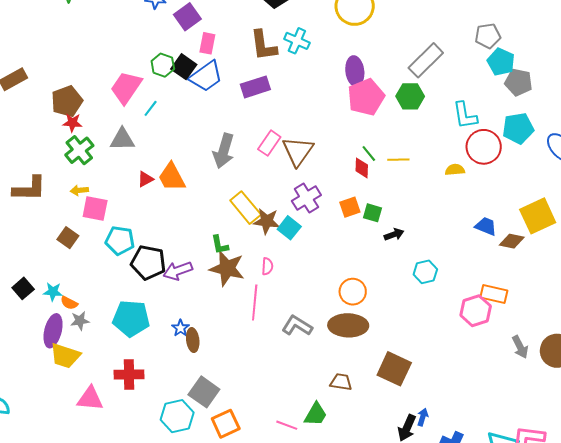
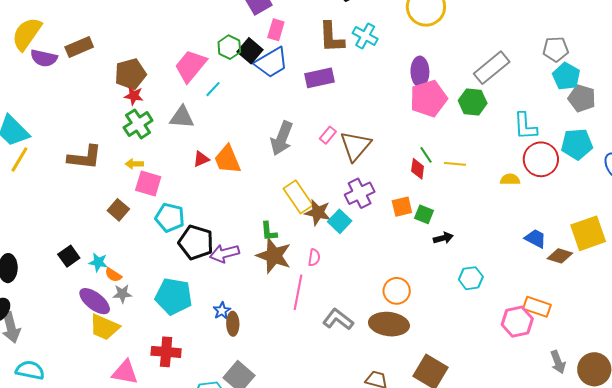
pink rectangle: (269, 143) -> (328, 135), size x0.7
purple ellipse: (53, 331) -> (95, 301), turned -72

